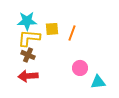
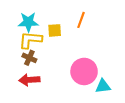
orange line: (72, 33) -> (81, 20), moved
pink circle: (80, 68) -> (84, 71), size x1.6

